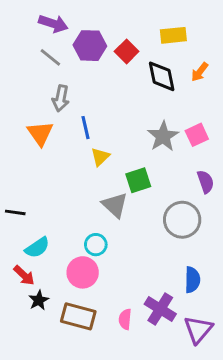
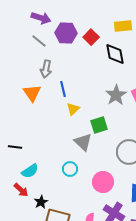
pink circle: (83, 272) -> (103, 182), moved
black star: (39, 300) -> (41, 202), moved

